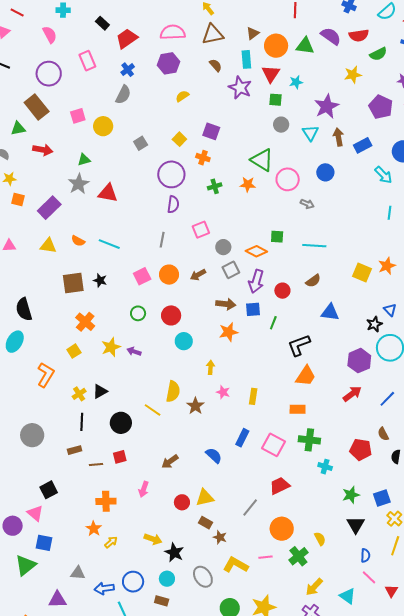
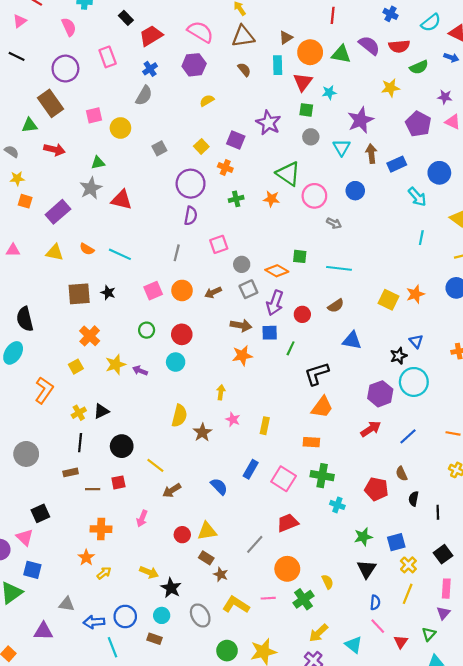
pink semicircle: (173, 32) -> (200, 32), turned 30
purple star: (240, 88) -> (268, 123), moved
cyan circle: (184, 341) -> (176, 362), moved
yellow line: (153, 410) -> (155, 465), moved

